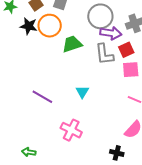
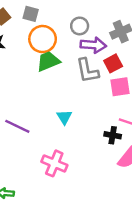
gray circle: (100, 16) -> (80, 26), size x0.6
orange circle: (50, 26) -> (43, 39), moved
black cross: (117, 153) -> (113, 135), moved

